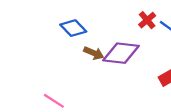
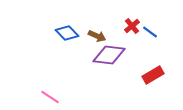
brown arrow: (94, 53) -> (97, 36), moved

